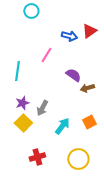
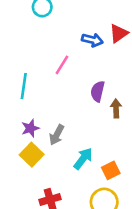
purple semicircle: (73, 75) -> (98, 91), turned -112
brown arrow: (87, 88) -> (116, 108), turned 104
orange square: (89, 122) -> (111, 170), moved

